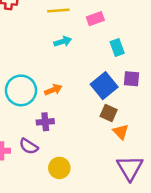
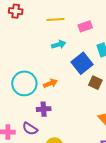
blue square: (104, 86) -> (82, 63), moved
brown square: (109, 113) -> (95, 83), moved

